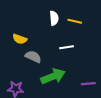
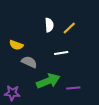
yellow line: (75, 21) -> (69, 28), turned -56
purple line: (88, 84) -> (73, 88), moved

